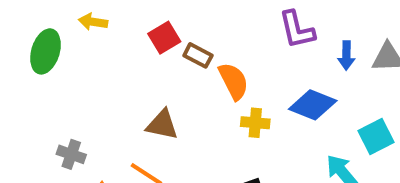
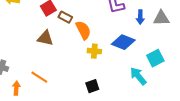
brown triangle: (162, 125) -> (45, 38), moved

